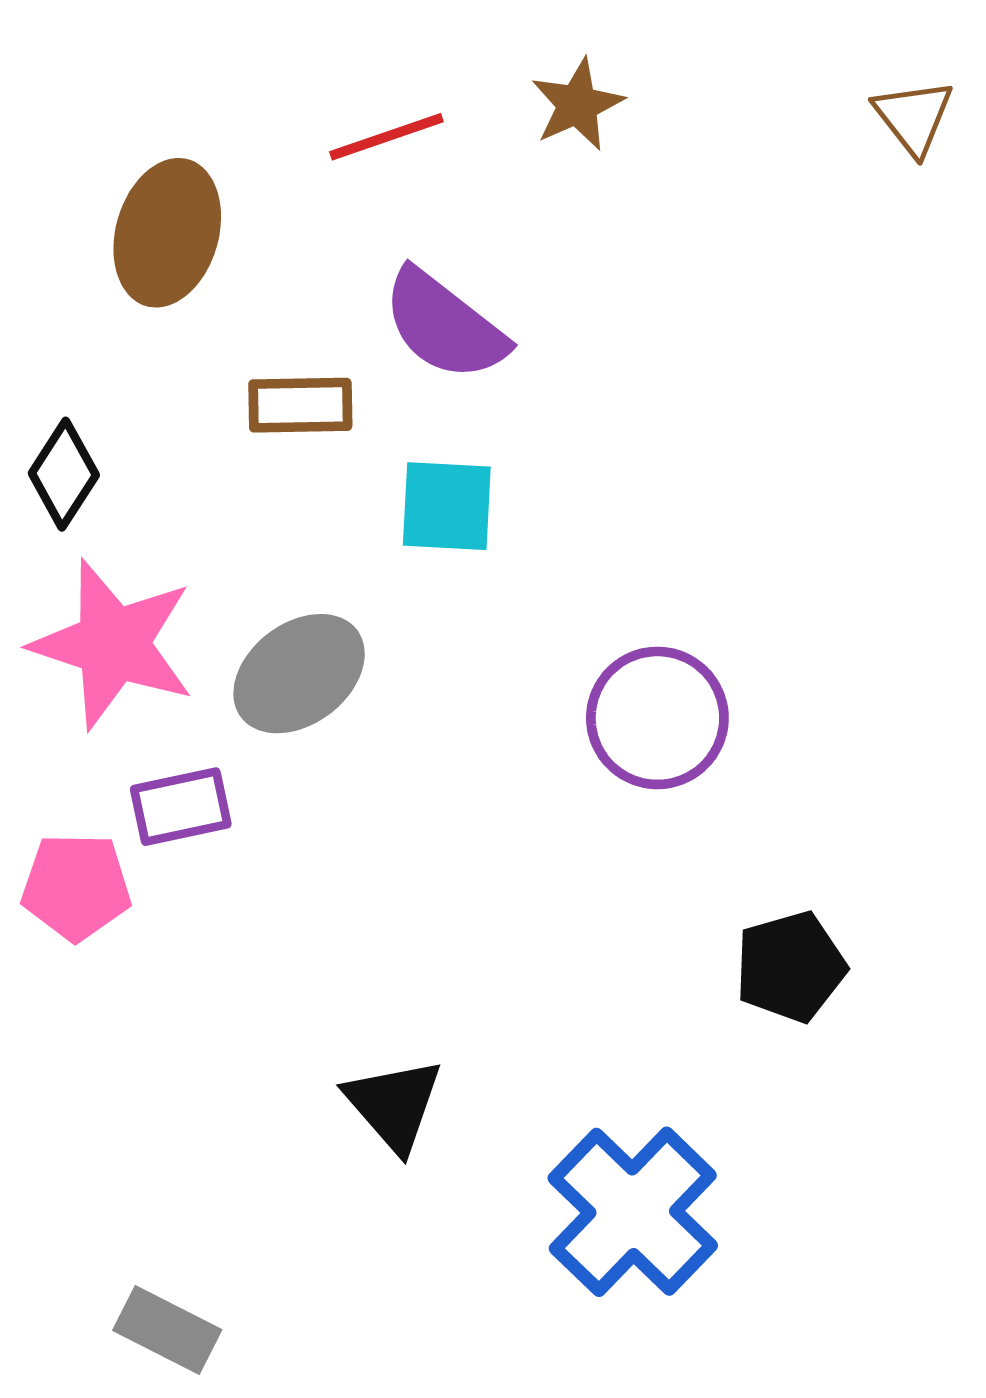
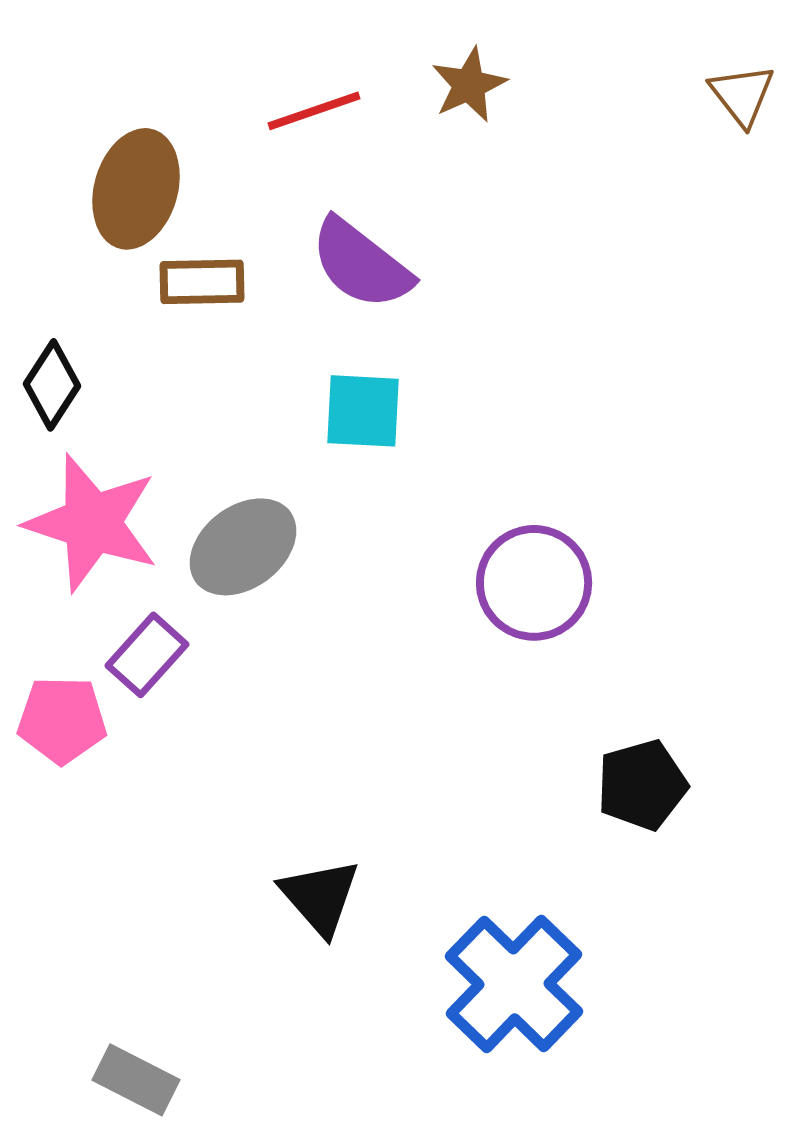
brown rectangle: (300, 405) -> (202, 282), moved
purple rectangle: (181, 807) -> (147, 655), turned -36

